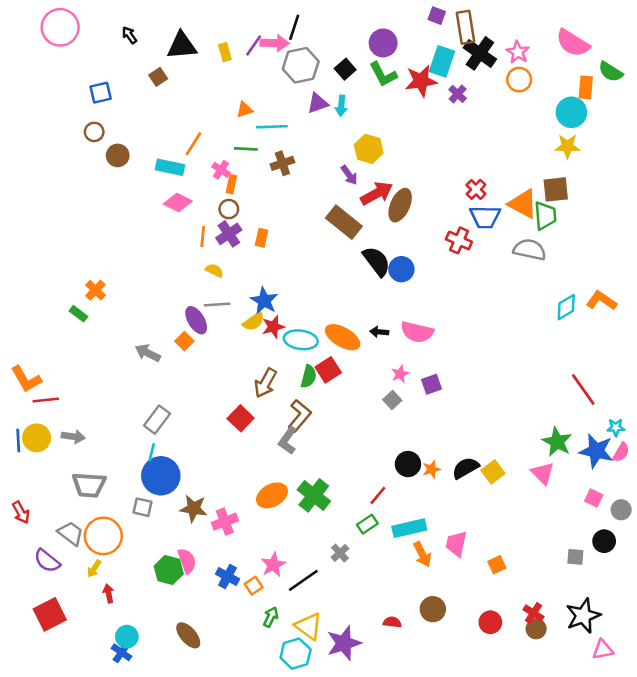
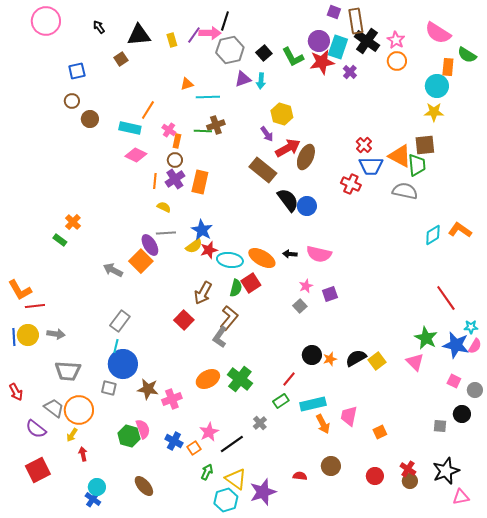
purple circle: (383, 43) -> (319, 41), moved
green line: (246, 149) -> (203, 131), moved
orange rectangle: (262, 238) -> (200, 182), size x1.6
orange square: (184, 341) -> (141, 261), size x1.6

